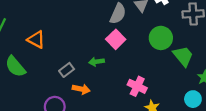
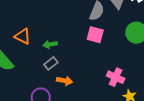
pink square: (116, 39) -> (95, 35), turned -30
green arrow: (96, 62) -> (50, 44), moved

